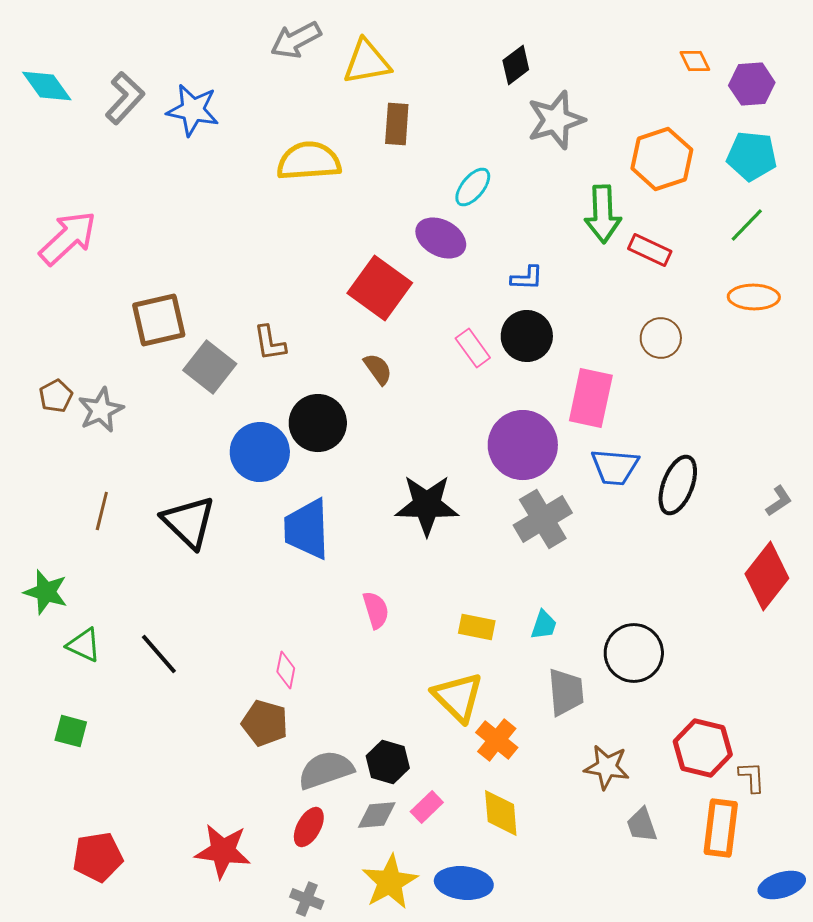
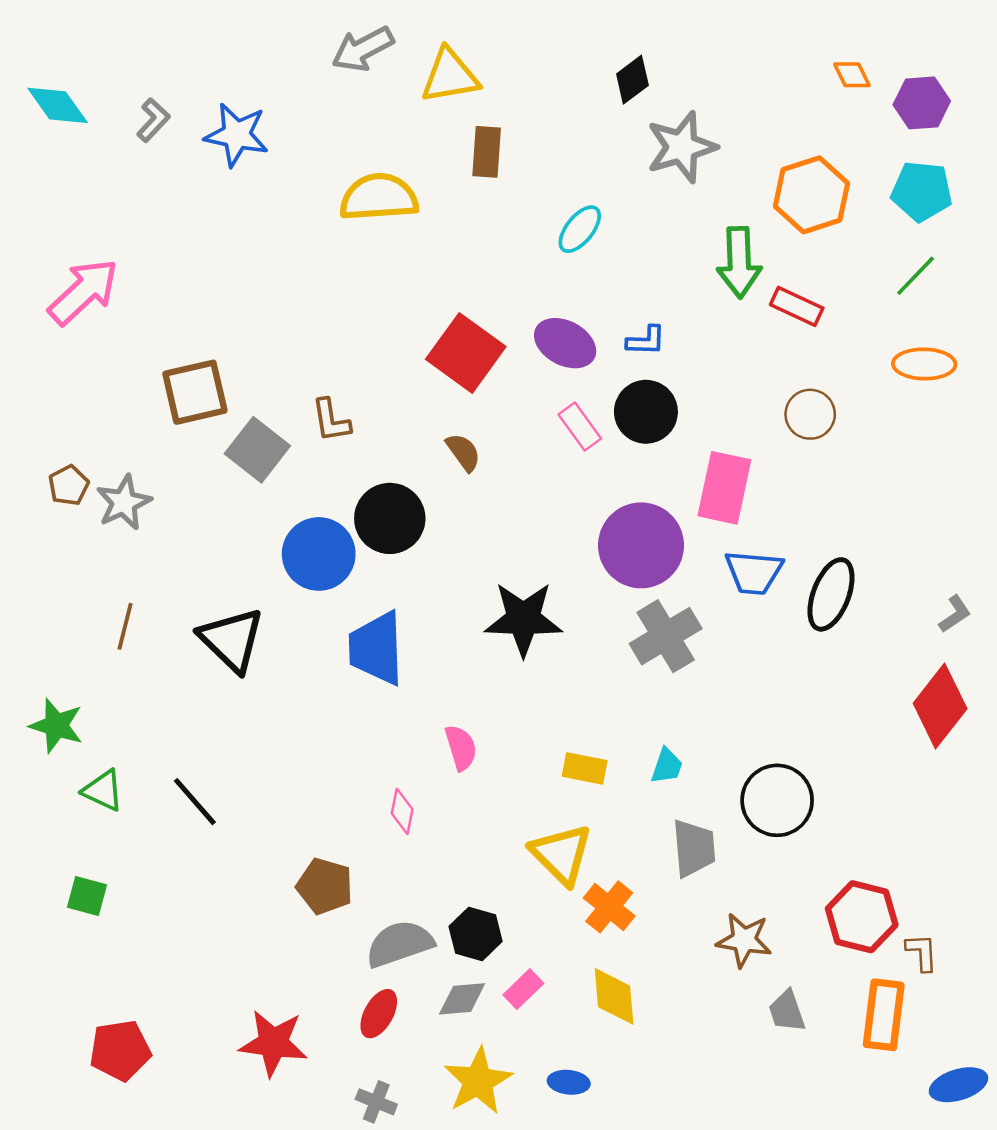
gray L-shape: (125, 98) -> (153, 120), size x0.7
purple ellipse: (441, 238) -> (565, 343), moved
pink diamond: (286, 670) -> (402, 811), moved
blue ellipse: (464, 883) -> (569, 1082), size x0.6

